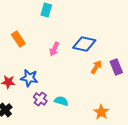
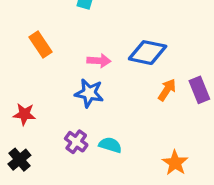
pink arrow: (54, 49) -> (99, 61), turned -112
blue star: (29, 78) -> (89, 93), moved

